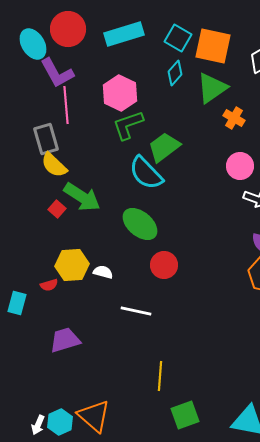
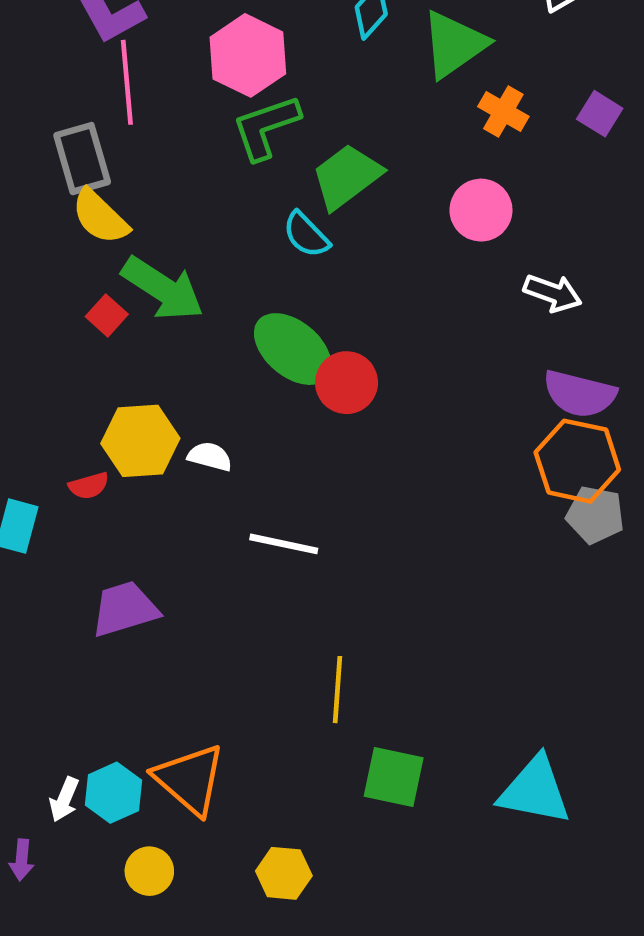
pink circle: (240, 166) -> (481, 210), moved
cyan semicircle: (146, 173) -> (306, 235), size x0.6
red circle: (164, 265) -> (347, 383), moved
green square: (185, 415) -> (394, 777), turned 32

